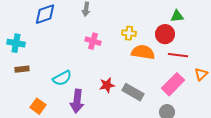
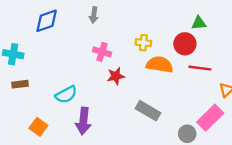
pink rectangle: (173, 84) -> (210, 118), moved
red star: (107, 85) -> (116, 76), moved

